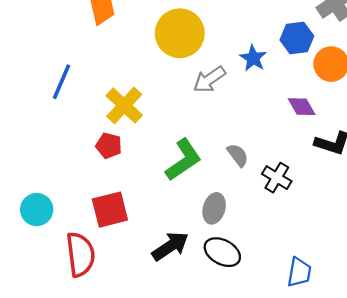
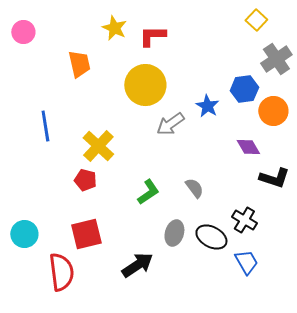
blue line: (62, 82) -> (45, 126), turned -32
green L-shape: (183, 160) -> (148, 192), size x0.7
black cross: (277, 178) -> (244, 220), moved
black ellipse: (222, 252) -> (211, 237), moved
blue trapezoid: (299, 272) -> (246, 262), moved, turned -40

